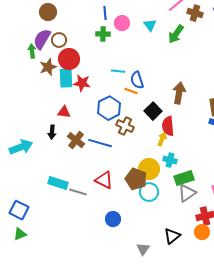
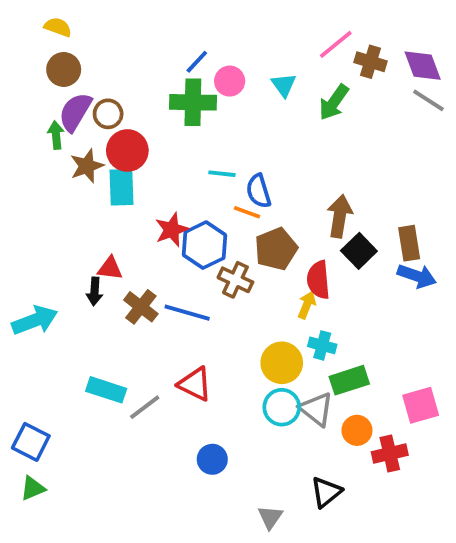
brown circle: (48, 12) -> (64, 69), moved
blue line: (105, 13) -> (197, 62), turned 48
green cross: (103, 34) -> (193, 102), size x1.6
red star: (82, 83) -> (172, 230), moved, turned -30
black square: (153, 111) -> (359, 251), moved
red triangle: (64, 112) -> (110, 268), moved
brown pentagon: (136, 179) -> (276, 249), moved, turned 30
gray line: (78, 192) -> (145, 407), turned -54
gray triangle: (187, 193) -> (316, 409), moved, turned -48
orange circle: (202, 232) -> (357, 430), moved

